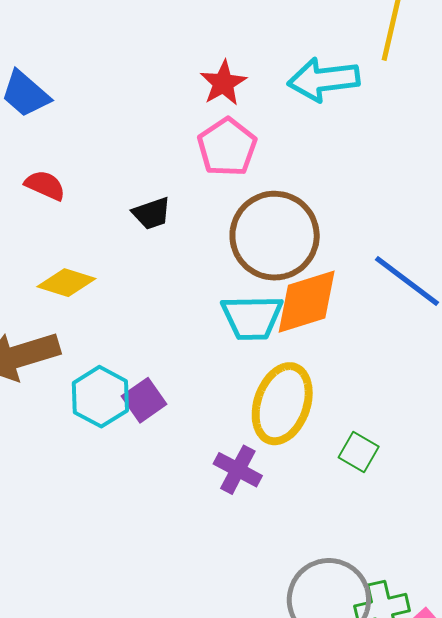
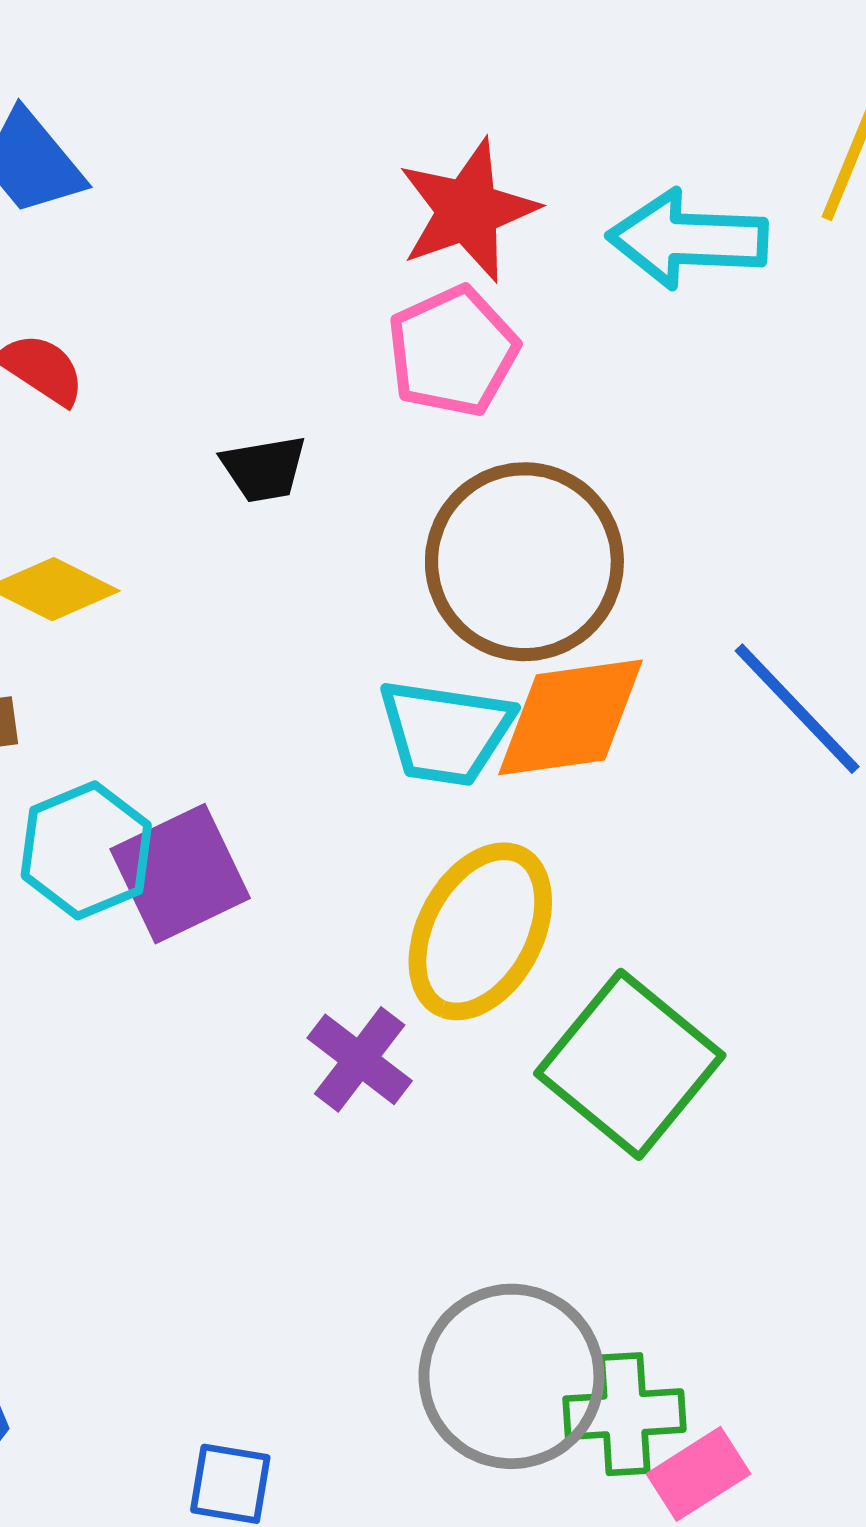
red star: (223, 83) -> (468, 210), size x1.4
purple square: (144, 400) -> (180, 874), size x1.4
green square: (359, 452) -> (630, 1064), size x2.0

